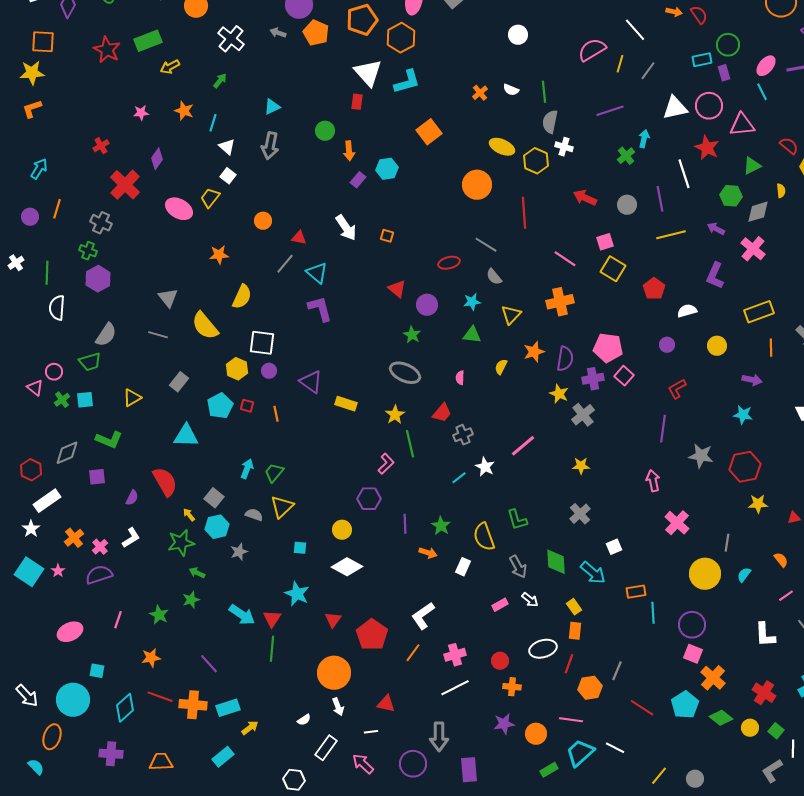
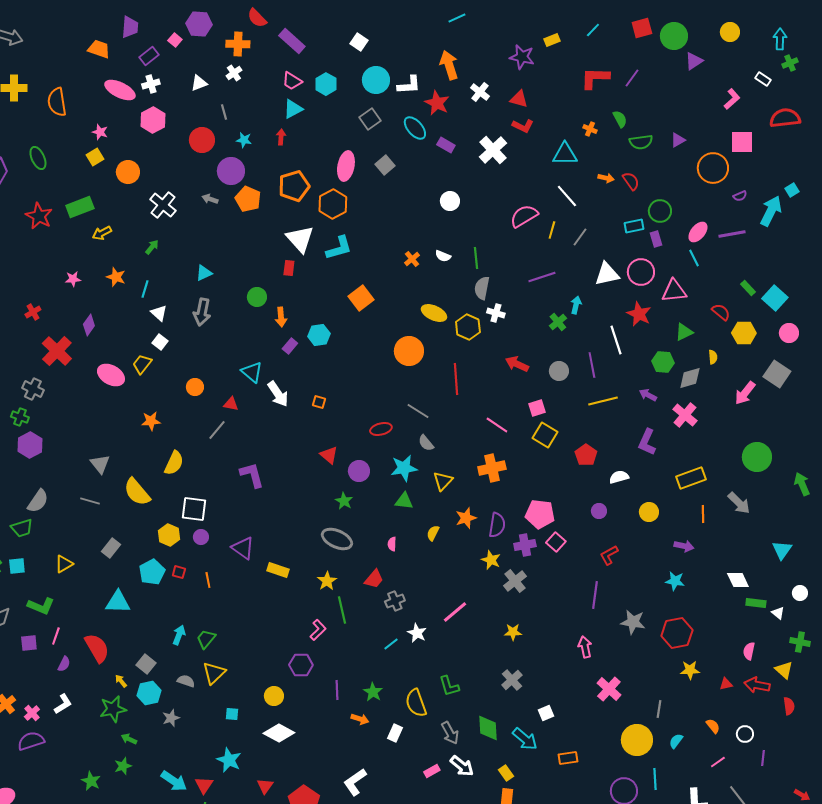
cyan triangle: (317, 273) -> (252, 372), moved
cyan star: (472, 302) -> (404, 468), size x1.5
white arrow: (530, 600) -> (462, 766), size x1.4
cyan line: (653, 613) -> (655, 779), moved
pink line: (118, 620) -> (56, 636), moved

